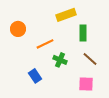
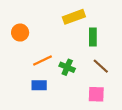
orange line: (45, 44) -> (43, 61), moved
blue rectangle: (35, 76) -> (39, 85), turned -56

